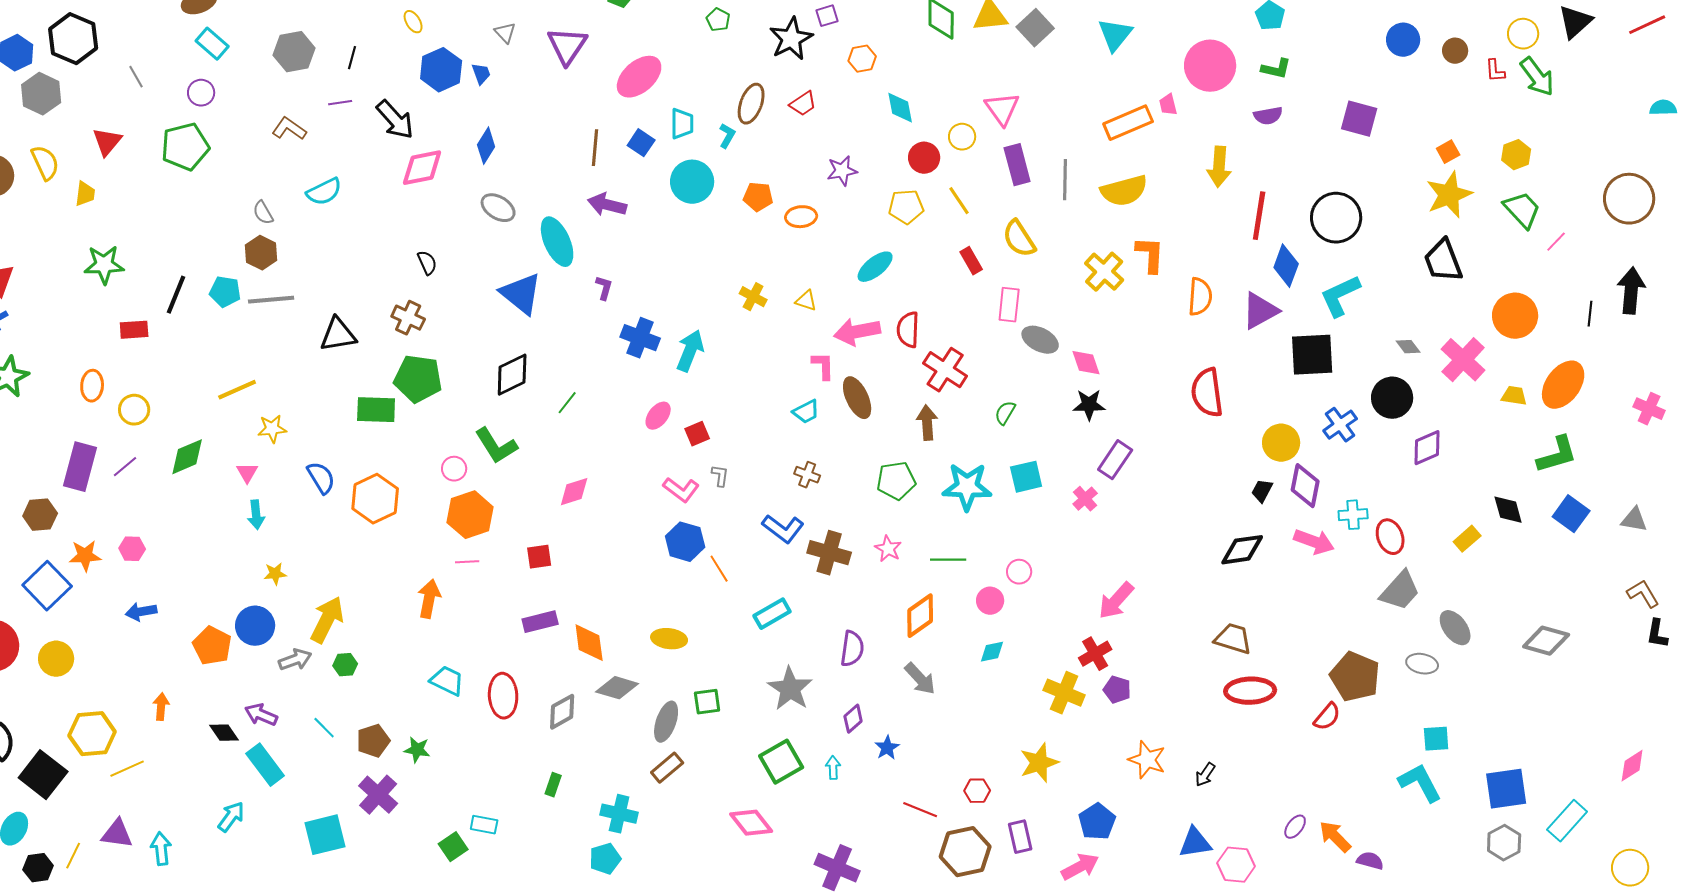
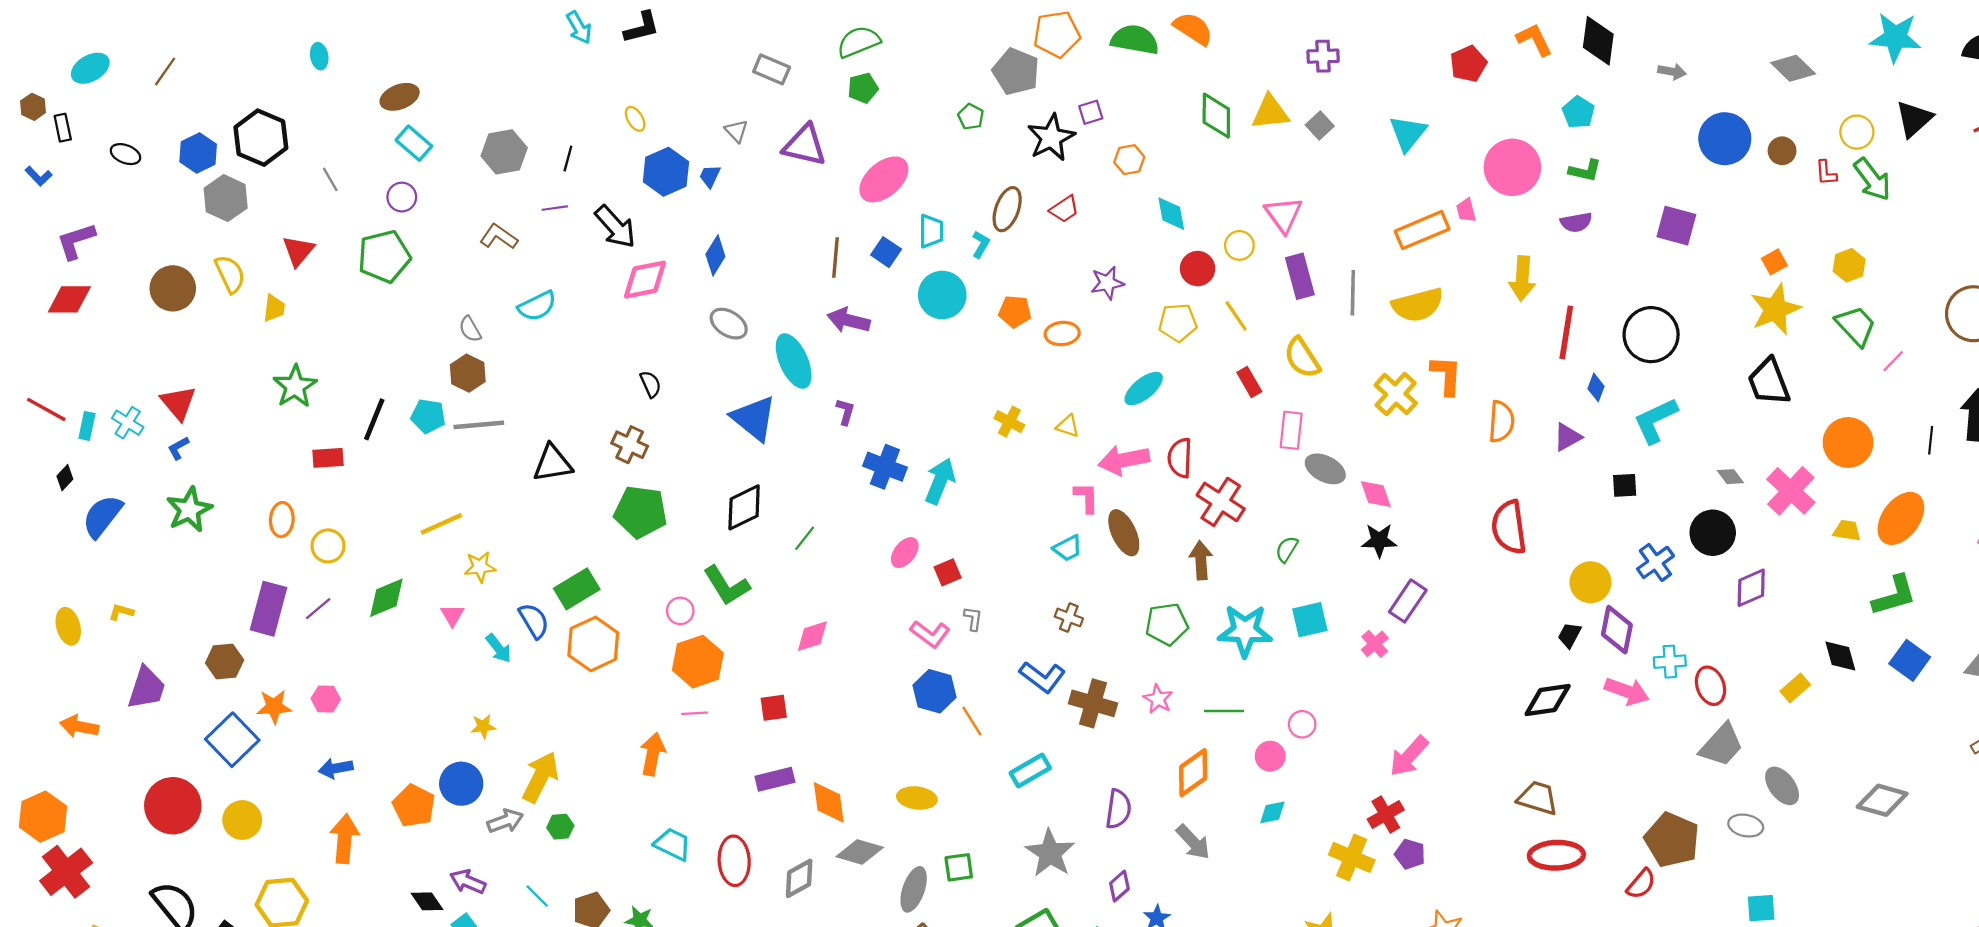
gray square: (1035, 28) -> (1320, 125), size x0.7
blue circle: (1403, 40) -> (1725, 139), size x1.4
purple triangle: (567, 46) -> (805, 145), turned -51
blue trapezoid: (481, 74) -> (710, 176), turned -135
green star: (104, 265) -> (295, 386), turned -30
blue diamond: (1286, 266) -> (1596, 387), size x0.6
purple triangle: (1260, 311) -> (1567, 437), size x0.7
black square: (1312, 355) -> (1625, 485), size x0.5
green rectangle: (376, 410) -> (577, 589), moved, turned -33
cyan arrow: (256, 515) -> (499, 648), moved, turned -32
orange arrow: (161, 707) -> (345, 839), moved, size x1.6

